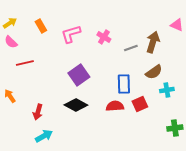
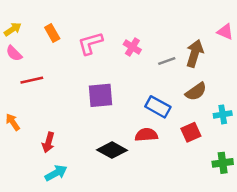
purple square: (79, 75) -> (101, 95), turned 30
blue rectangle: (124, 84) -> (158, 107), turned -60
cyan cross: (167, 90) -> (223, 114), moved
red square: (140, 104) -> (191, 132), moved
black diamond: (76, 105) -> (112, 150), moved

